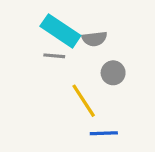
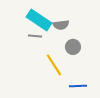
blue line: (104, 133) -> (78, 86), moved

